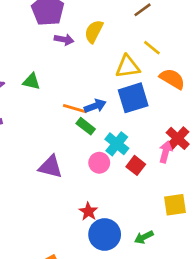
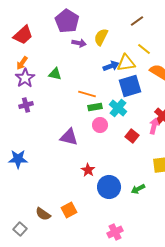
blue arrow: (95, 106) -> (111, 66), moved
green rectangle: (86, 126) -> (95, 107), turned -48
cyan cross: (117, 144) -> (118, 108), moved
pink circle: (99, 163) -> (100, 125), moved
red star: (88, 211) -> (88, 170), moved

